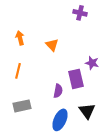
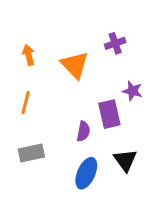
purple cross: (80, 13) -> (115, 43), moved, turned -32
orange triangle: (52, 45) -> (75, 65), size x1.5

